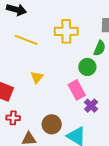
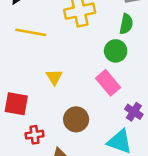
purple cross: (91, 106) -> (134, 112), moved
brown circle: (52, 124) -> (76, 119), moved

